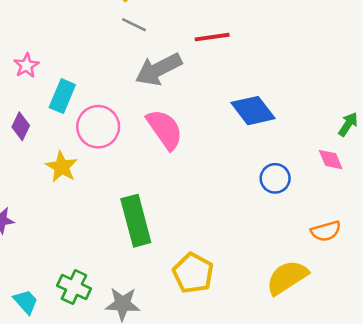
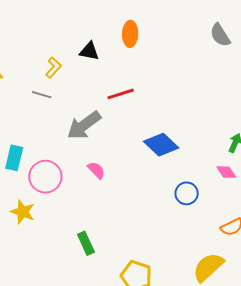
gray line: (134, 25) -> (42, 95), moved
pink semicircle: (165, 129) -> (96, 170), size x0.6
green rectangle: (136, 221) -> (86, 243), size x0.6

